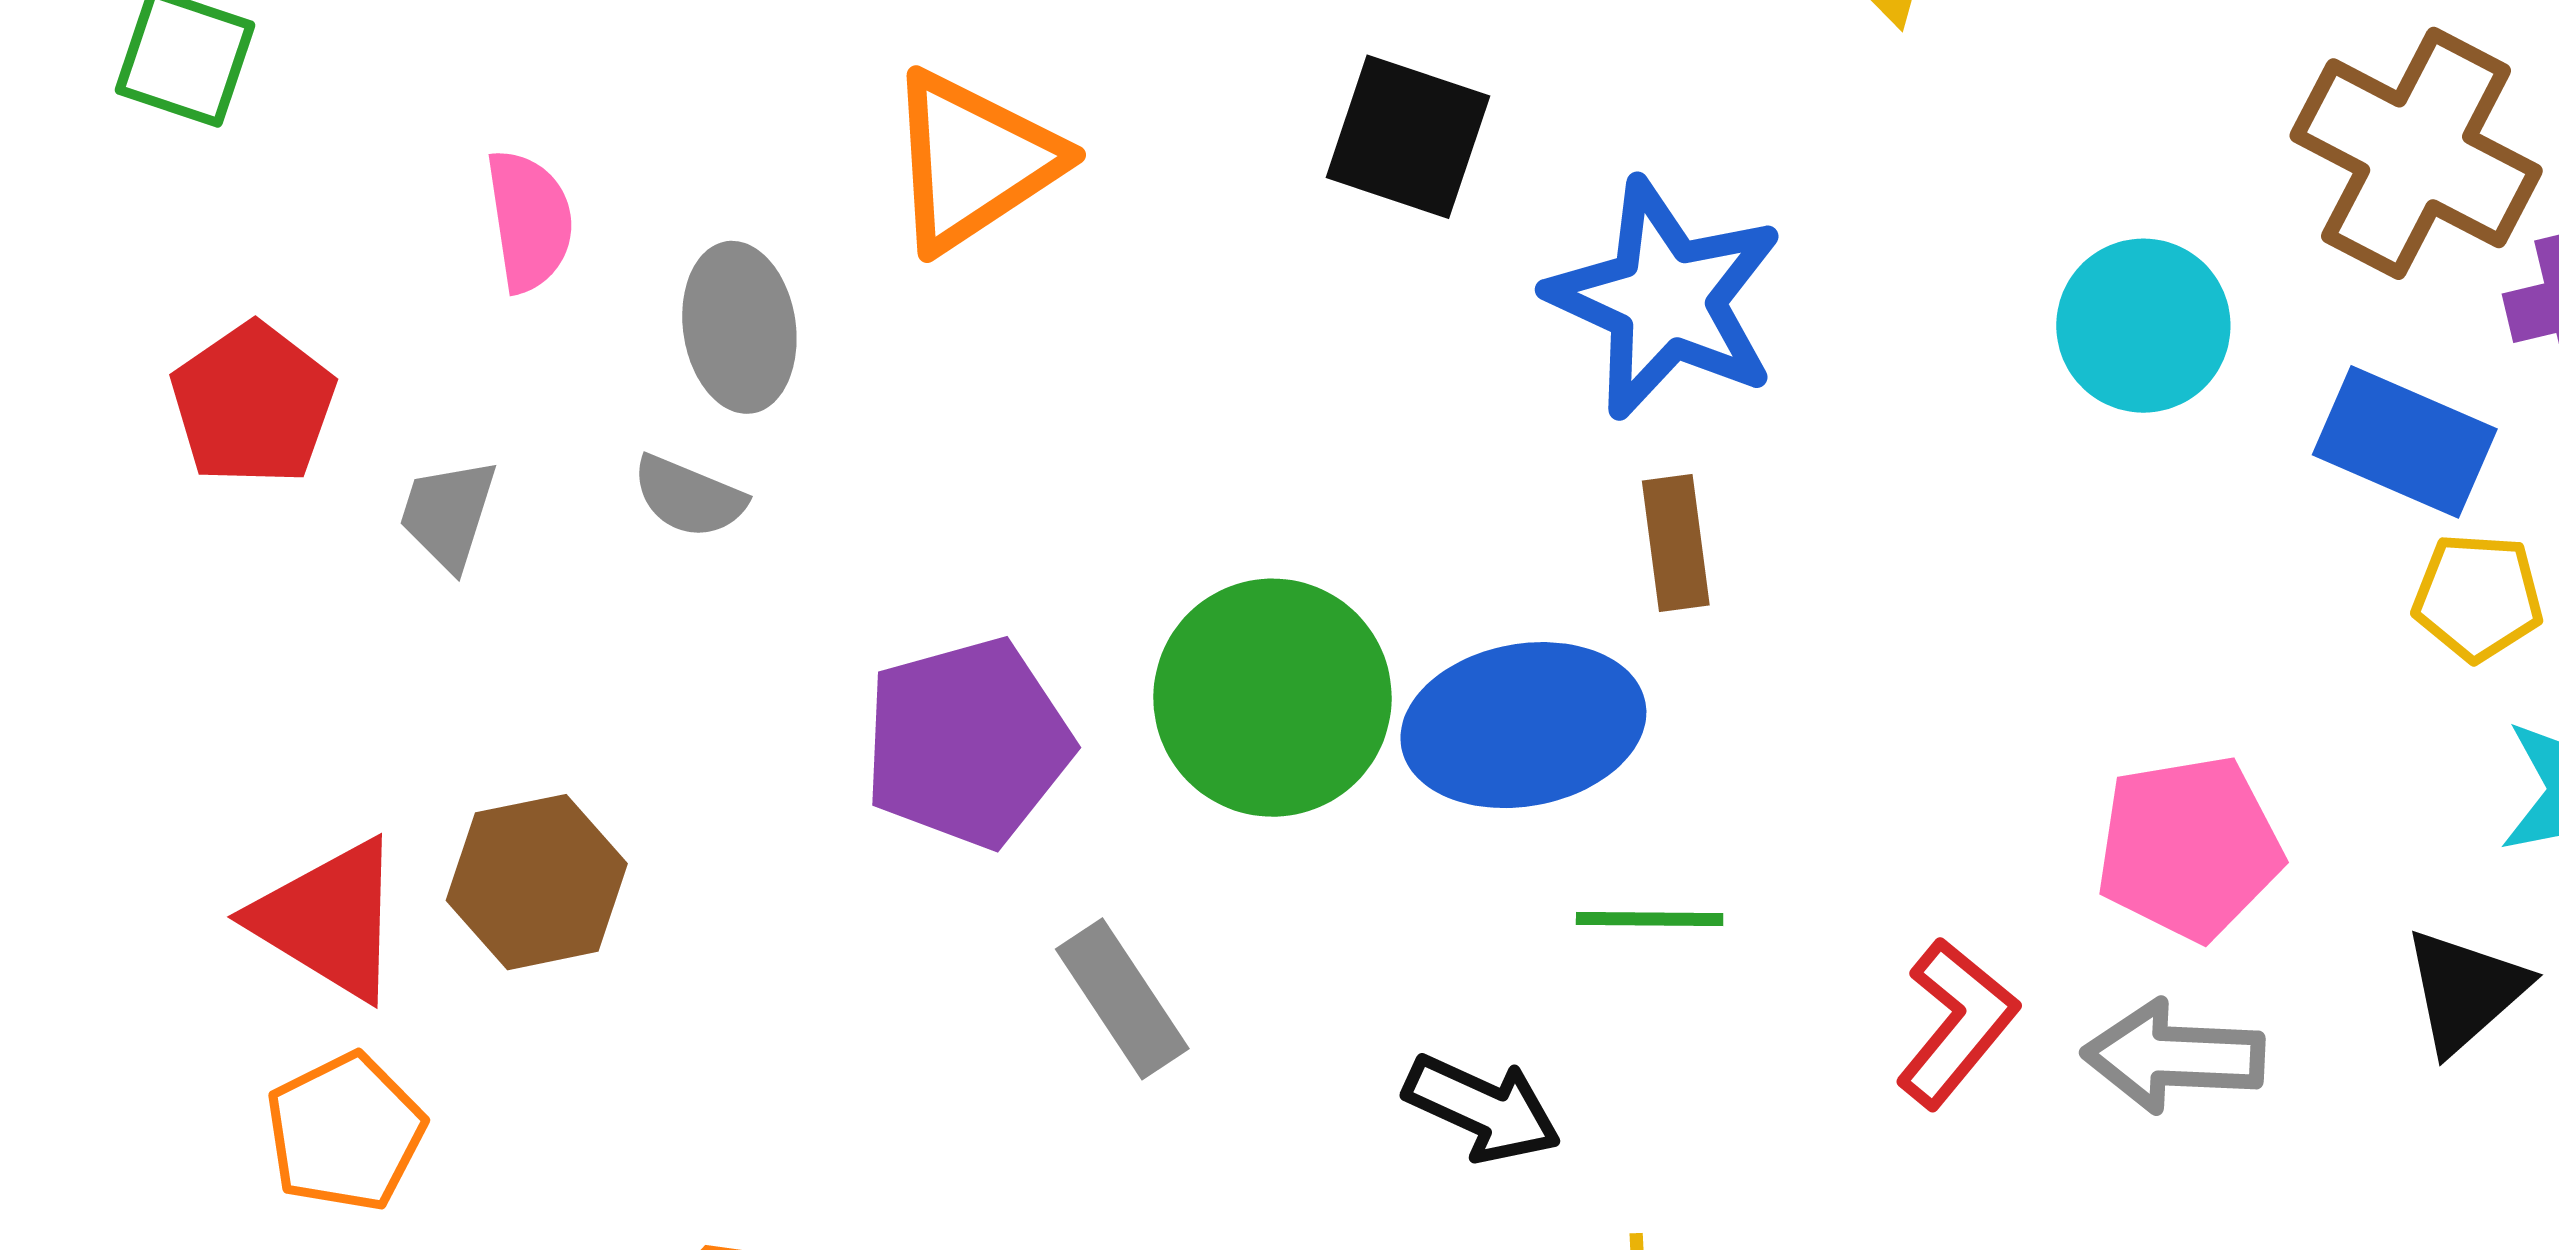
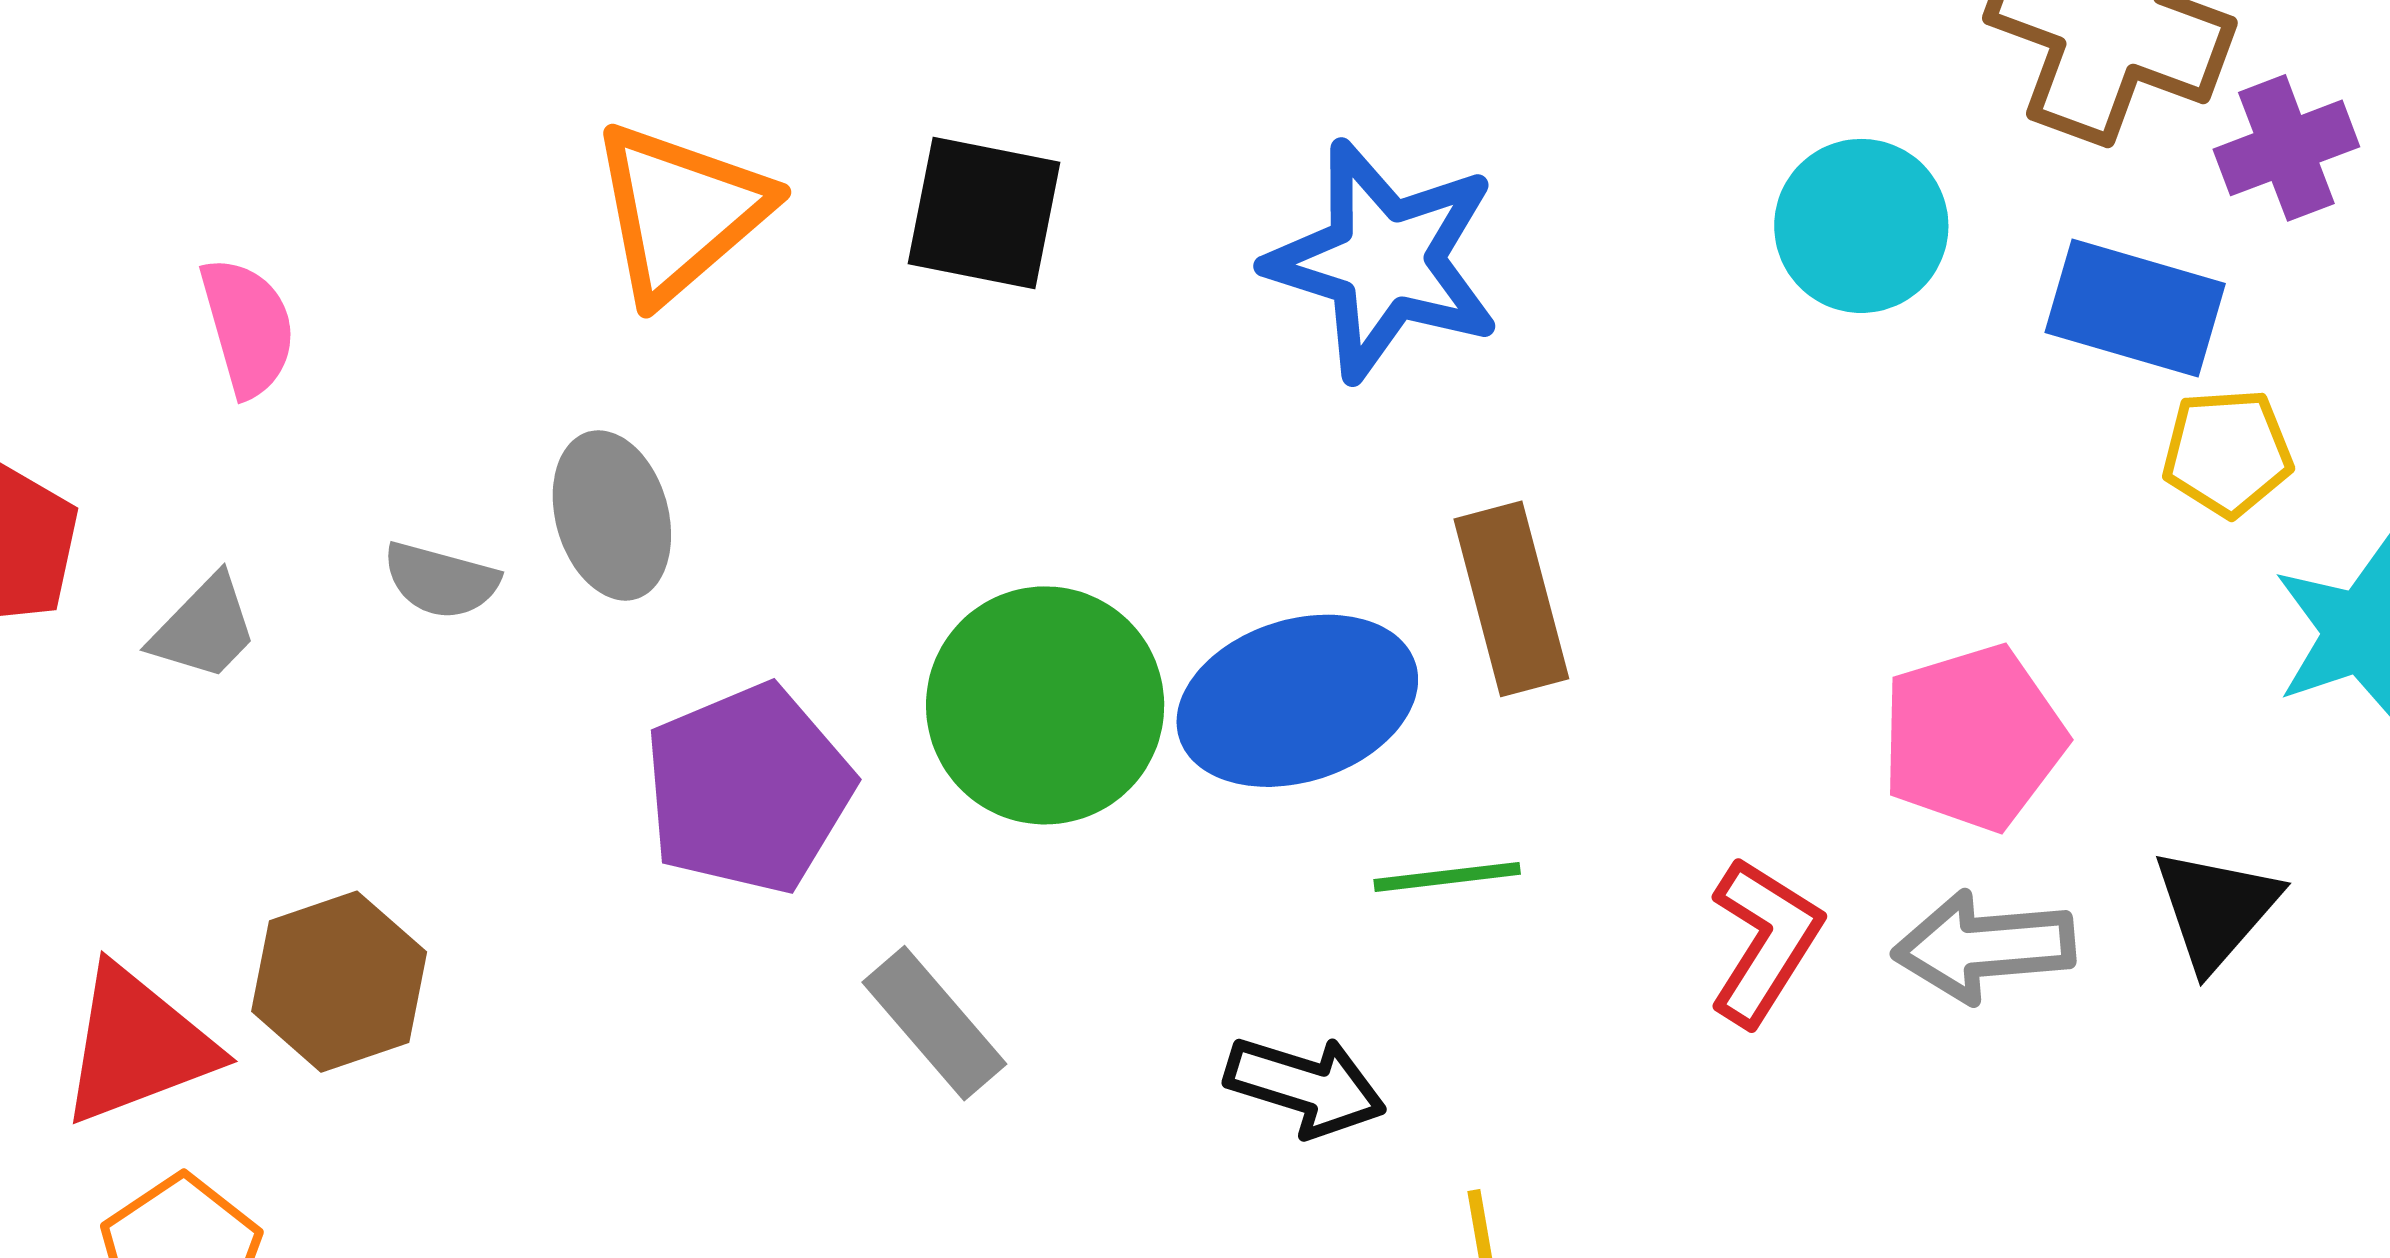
black square: (1408, 137) -> (984, 213), moved
gray ellipse: (739, 327) -> (612, 515), moved
gray trapezoid: (448, 514) -> (204, 628), turned -146
brown rectangle: (1676, 543) -> (1511, 599), moved, size x1.4
red triangle: (329, 920) -> (137, 1045), turned -45
black triangle: (2465, 991) -> (2216, 909), moved

